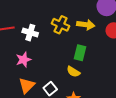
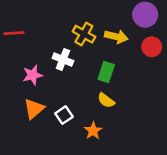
white cross: (30, 33) -> (63, 60), moved
yellow semicircle: (73, 72) -> (106, 100), moved

